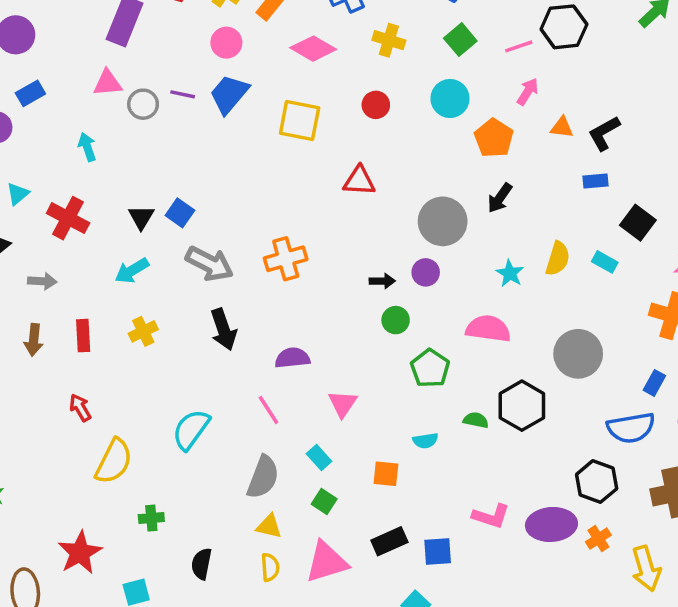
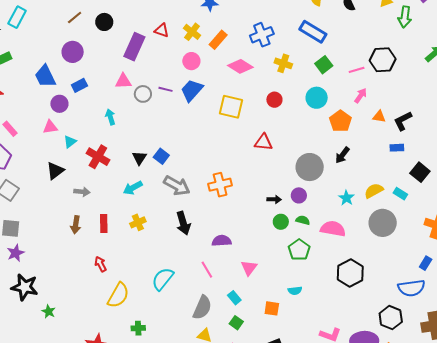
yellow semicircle: (558, 259) -> (374, 191), turned -138
gray circle: (578, 354) -> (383, 223), moved
green semicircle: (476, 420) -> (303, 220), moved

